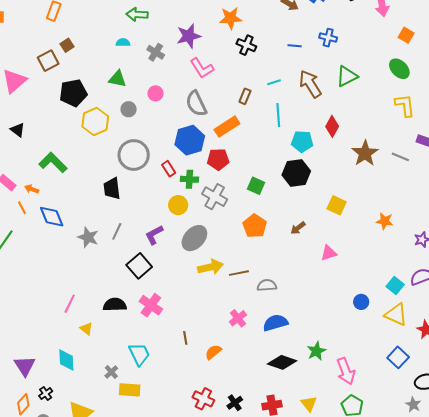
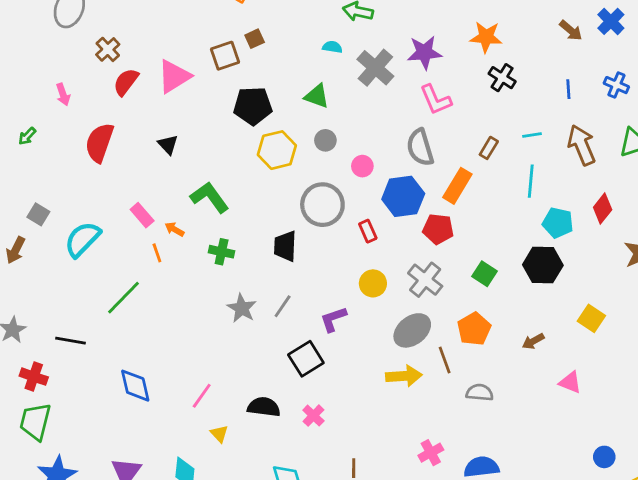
blue line: (295, 46) -> (568, 89), turned 72
gray cross: (156, 52) -> (375, 68), size x1.5
pink circle: (155, 93) -> (362, 166), moved
orange rectangle: (227, 127) -> (457, 186), turned -35
green cross: (189, 179) -> (222, 252), moved
blue diamond: (52, 217) -> (135, 386), moved
gray ellipse: (194, 238) -> (412, 330), moved
pink triangle: (329, 253) -> (570, 382), turned 30
brown line: (239, 273) -> (445, 360), moved, turned 72
gray semicircle: (267, 285) -> (480, 393), moved
pink cross: (151, 305) -> (313, 416), size x0.7

